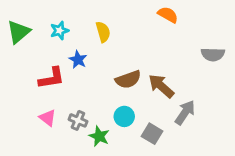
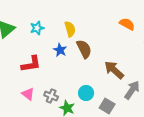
orange semicircle: (168, 15) -> (127, 24), moved
blue star: (78, 60) -> (60, 50), moved
brown semicircle: (128, 79) -> (84, 49), moved, turned -96

